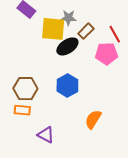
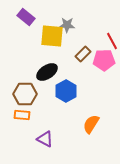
brown rectangle: (86, 31) -> (83, 54), moved
black ellipse: (67, 46) -> (47, 72), moved

